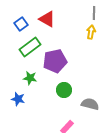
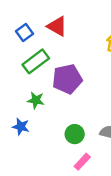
green circle: (64, 90) -> (75, 134), moved

